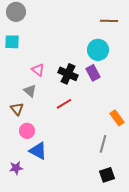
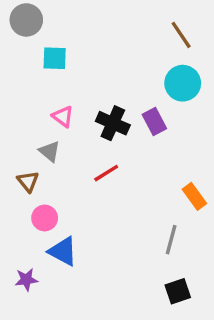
brown line: (109, 21) -> (181, 35), turned 54
cyan square: (12, 42) -> (55, 58), moved
cyan circle: (98, 50) -> (183, 83), moved

